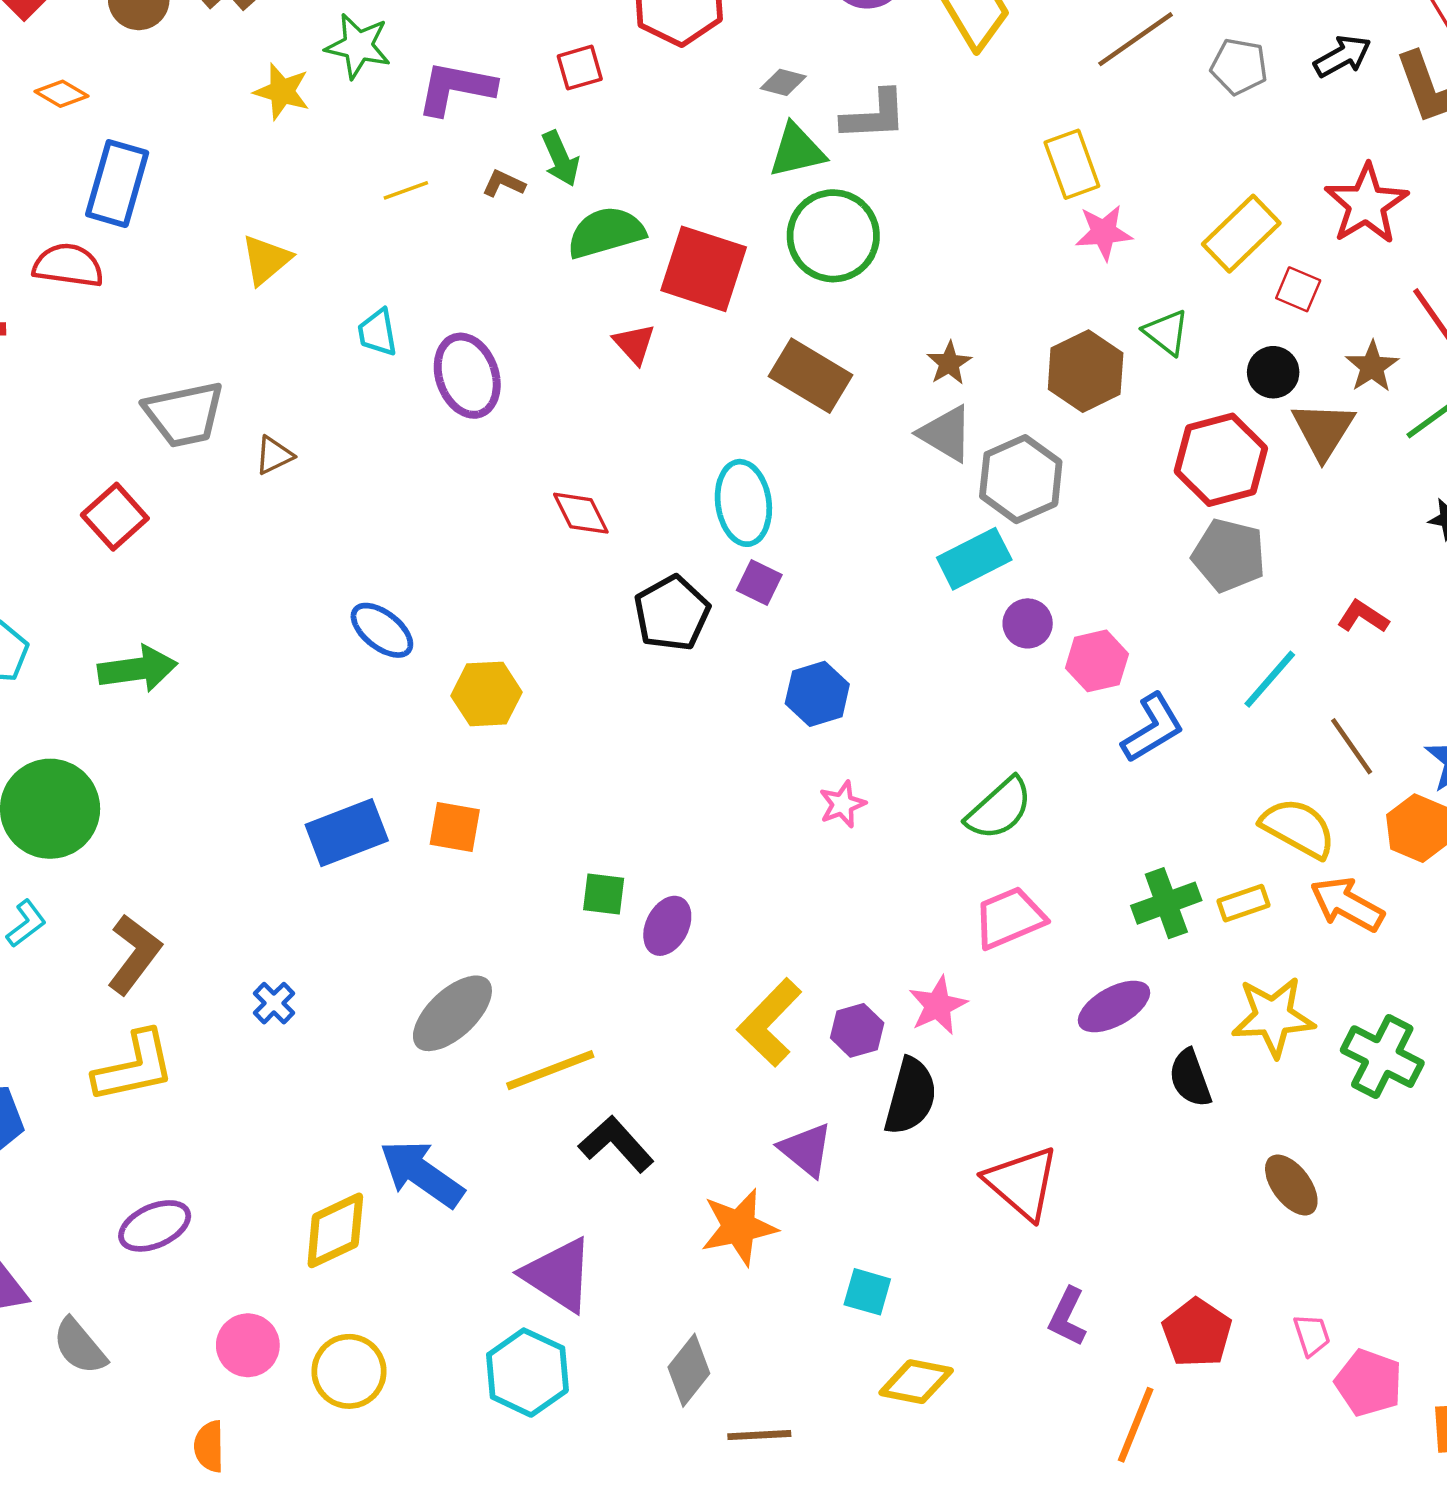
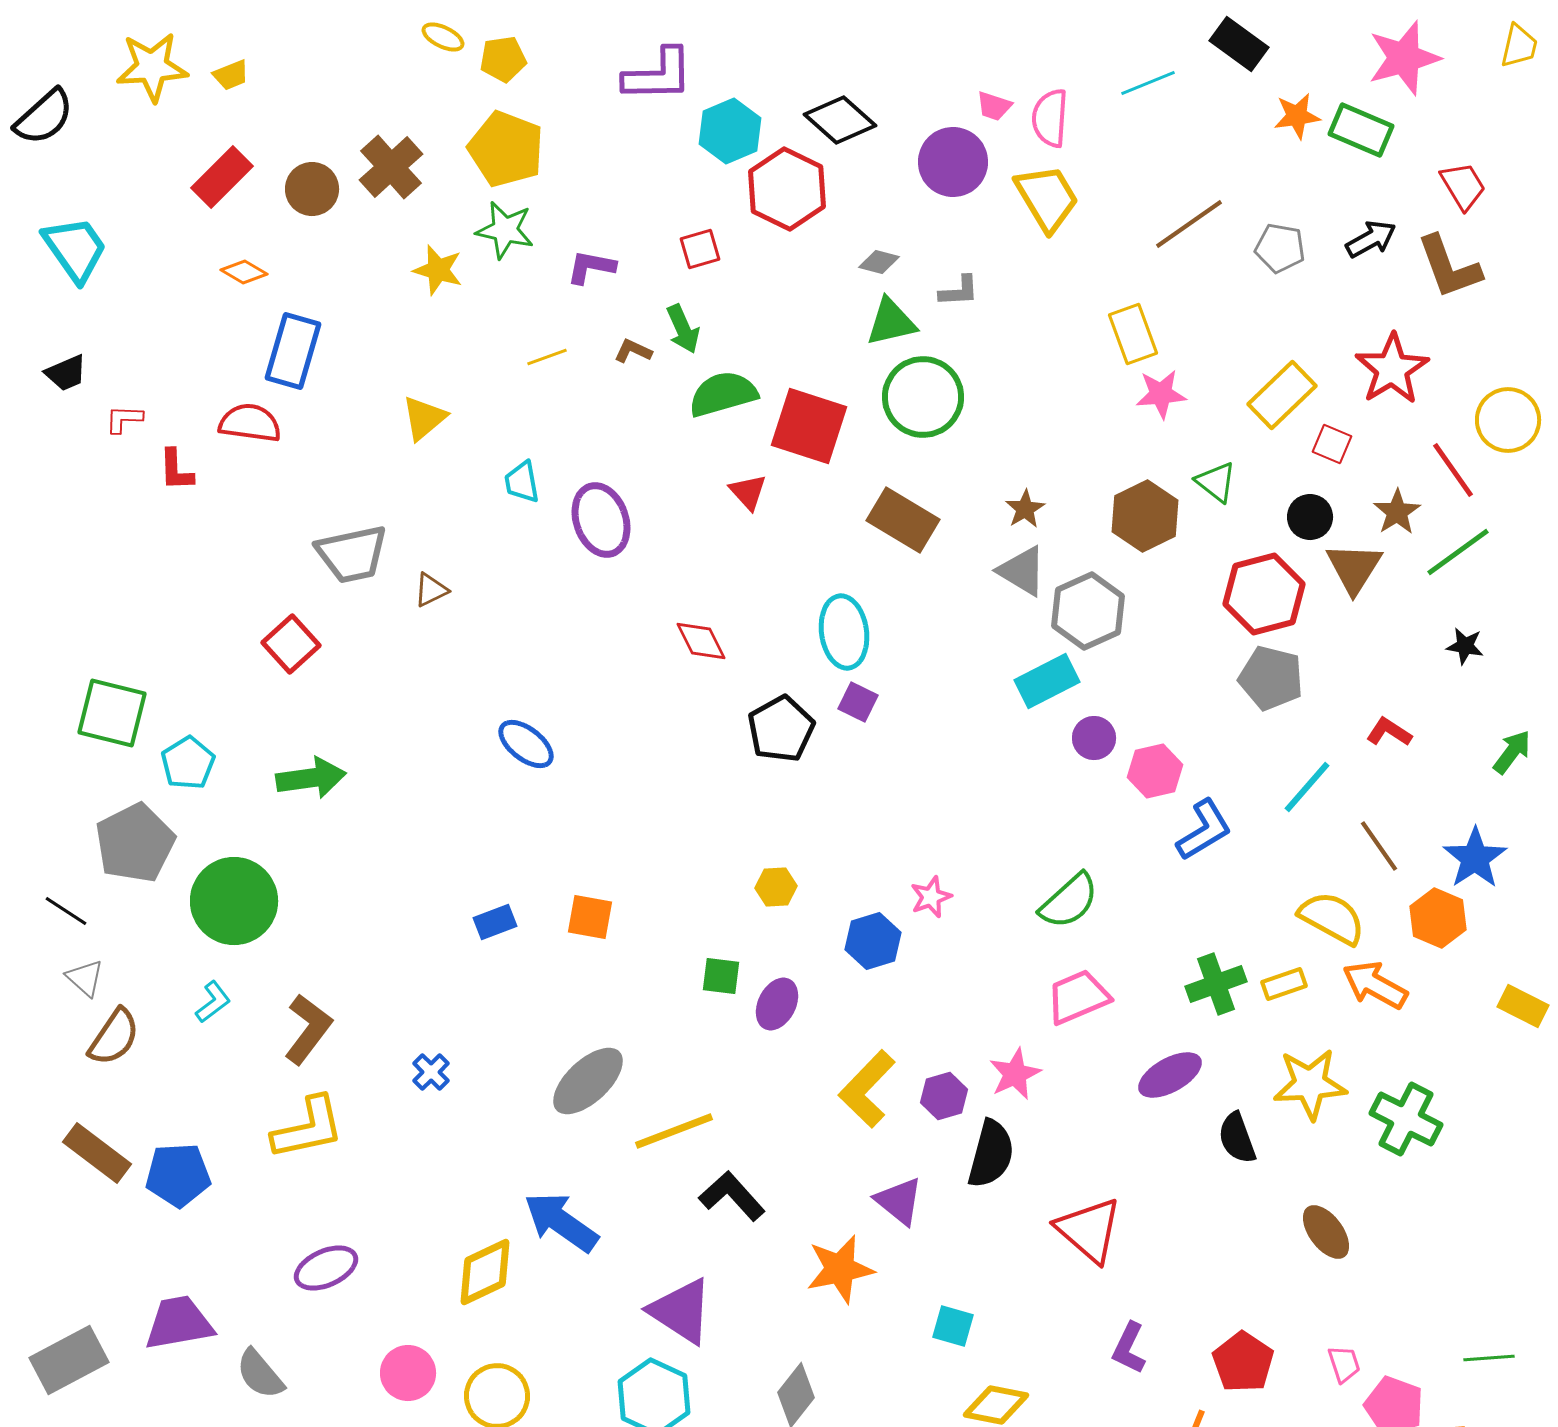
purple L-shape: (456, 88) -> (591, 267), size x0.7
gray L-shape: (874, 115) -> (959, 291), size x0.7
yellow hexagon: (487, 694) -> (776, 887), moved, size x0.7
blue hexagon: (817, 694) -> (873, 941), moved
blue rectangle: (347, 833) -> (495, 922), size x0.6

